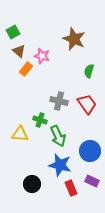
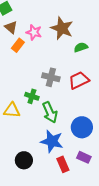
brown star: (74, 39) -> (62, 28), moved
green semicircle: (89, 71) -> (81, 47), turned 56
red trapezoid: (87, 104) -> (79, 80), turned -80

